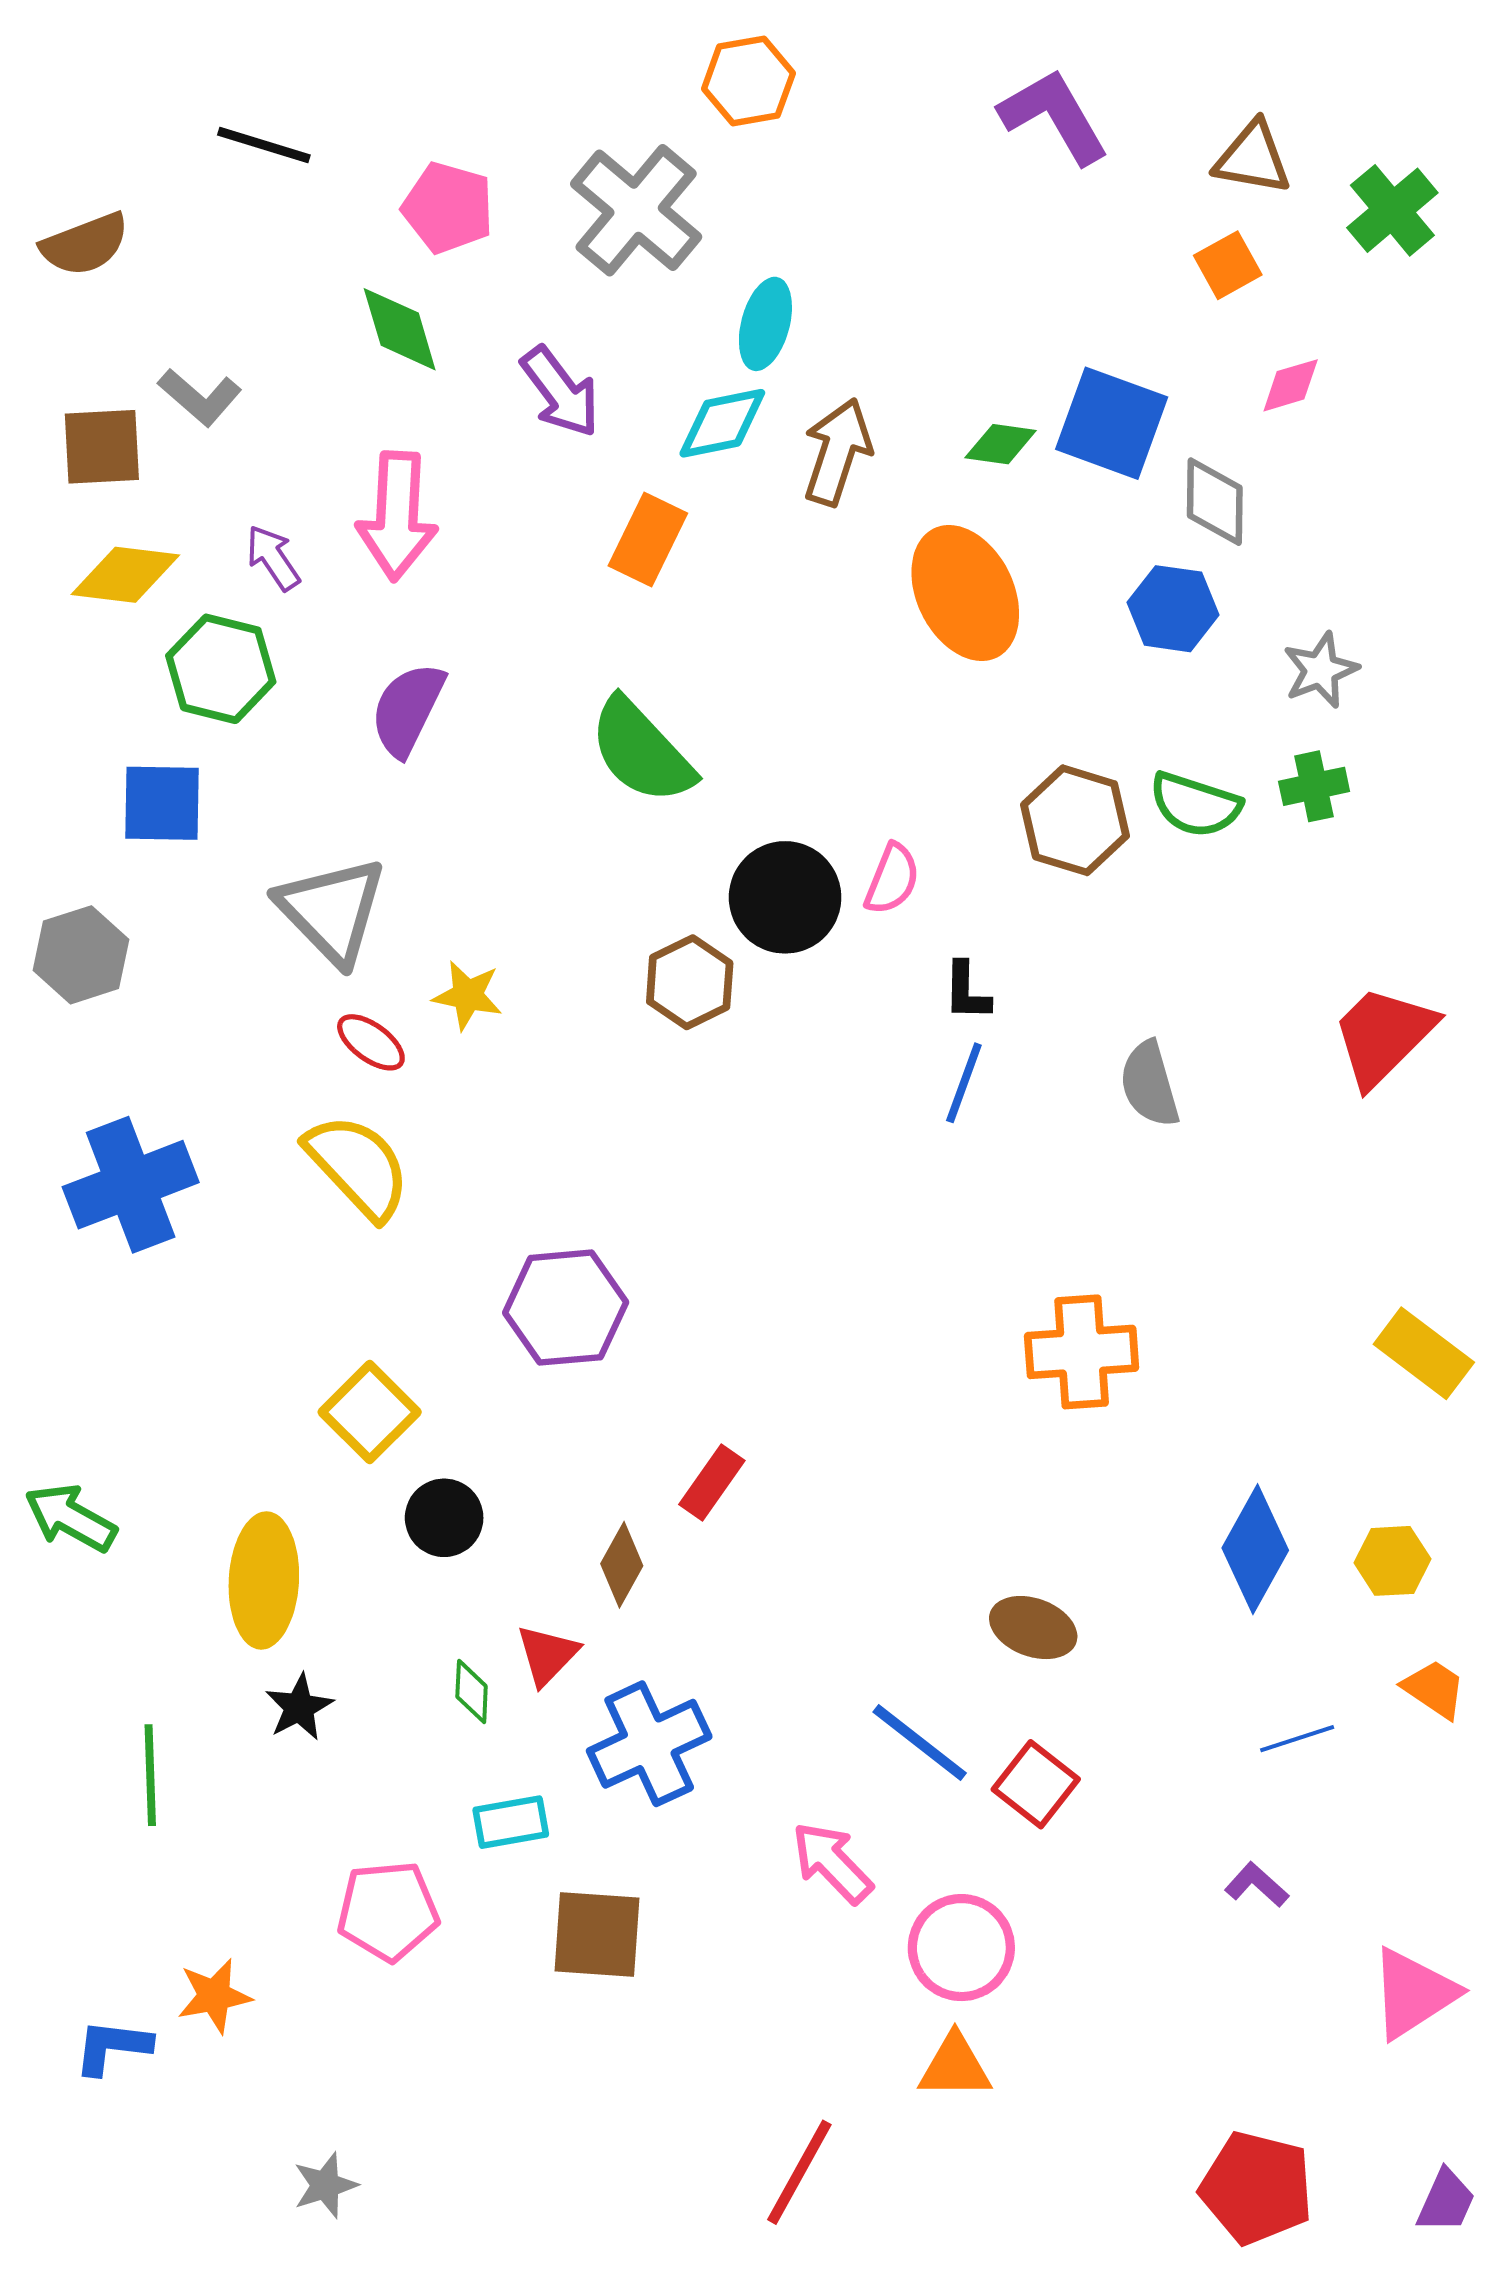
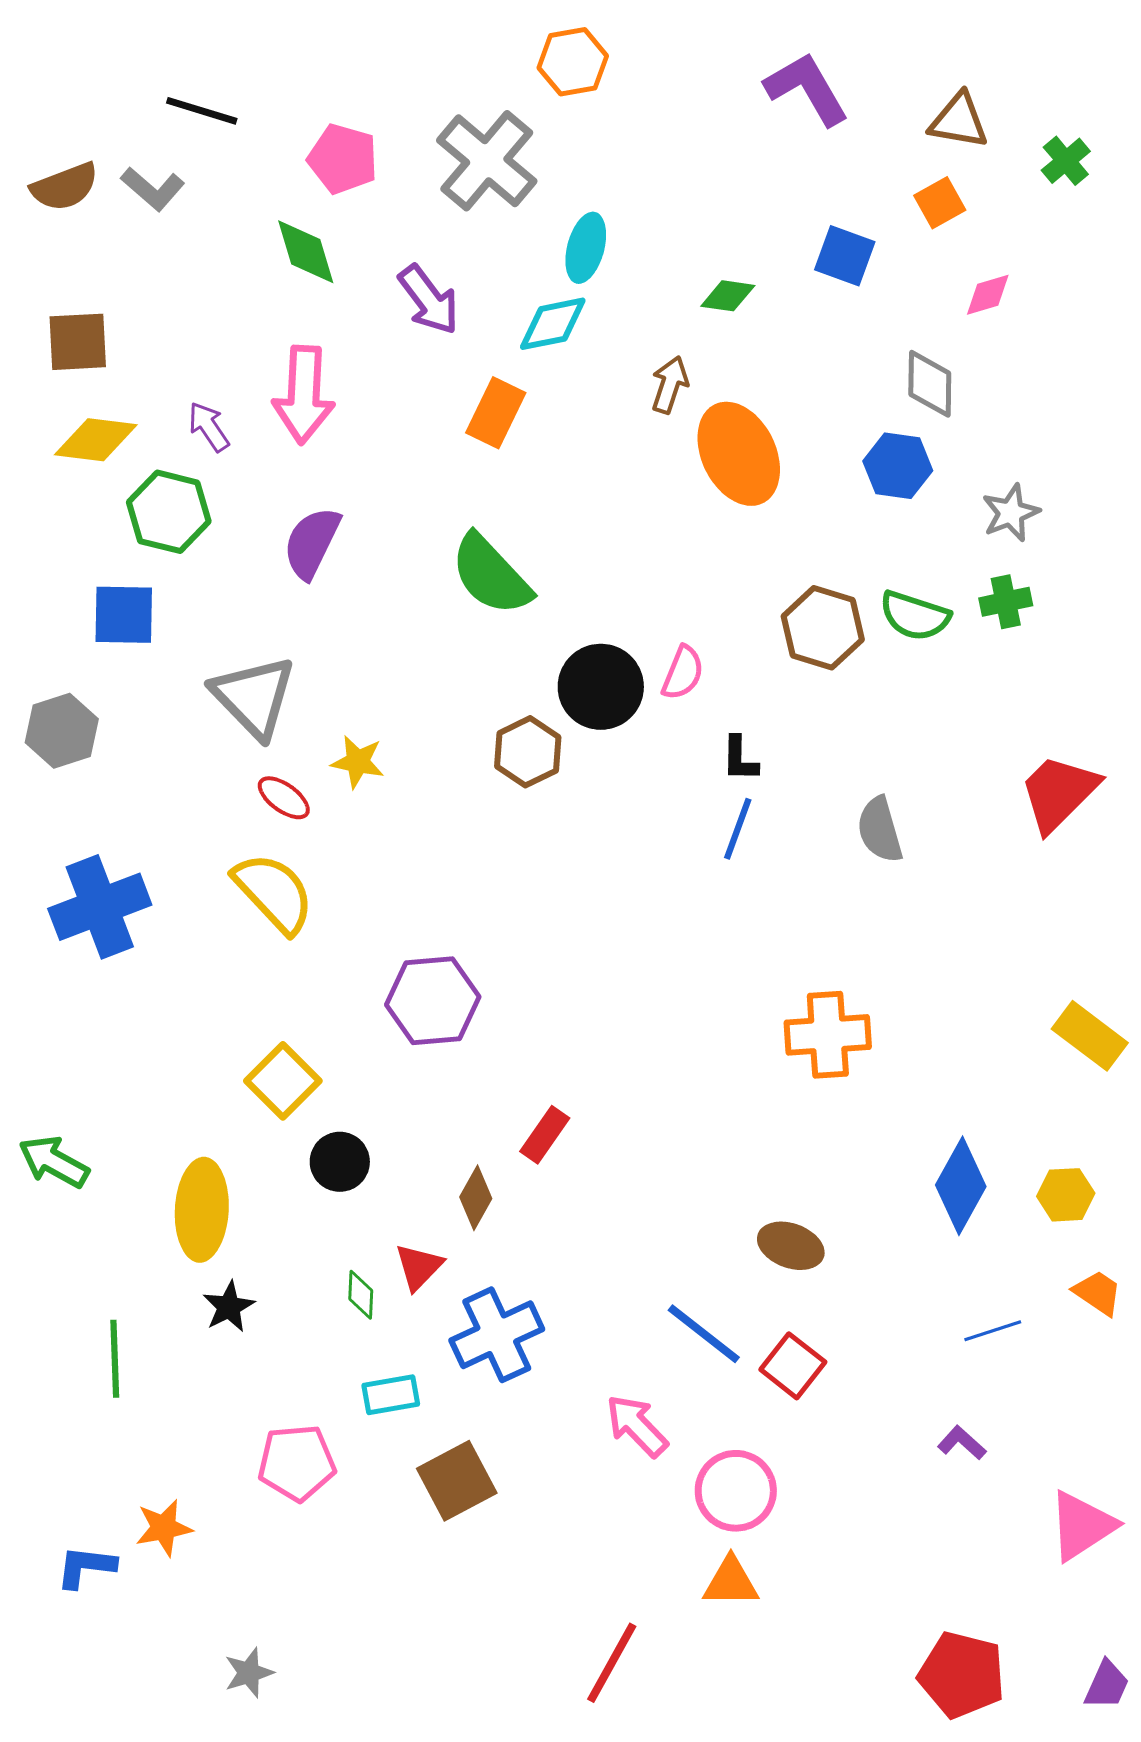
green cross: (1392, 210) -> (1066, 161), size x0.7
gray L-shape: (200, 397) -> (153, 189), moved
blue square: (1112, 423) -> (845, 256), moved, size x0.7
green diamond: (1001, 444) -> (728, 296), moved
brown arrow: (837, 452) -> (670, 385), moved, size x0.7
brown square: (597, 1934) -> (457, 1481), turned -32

